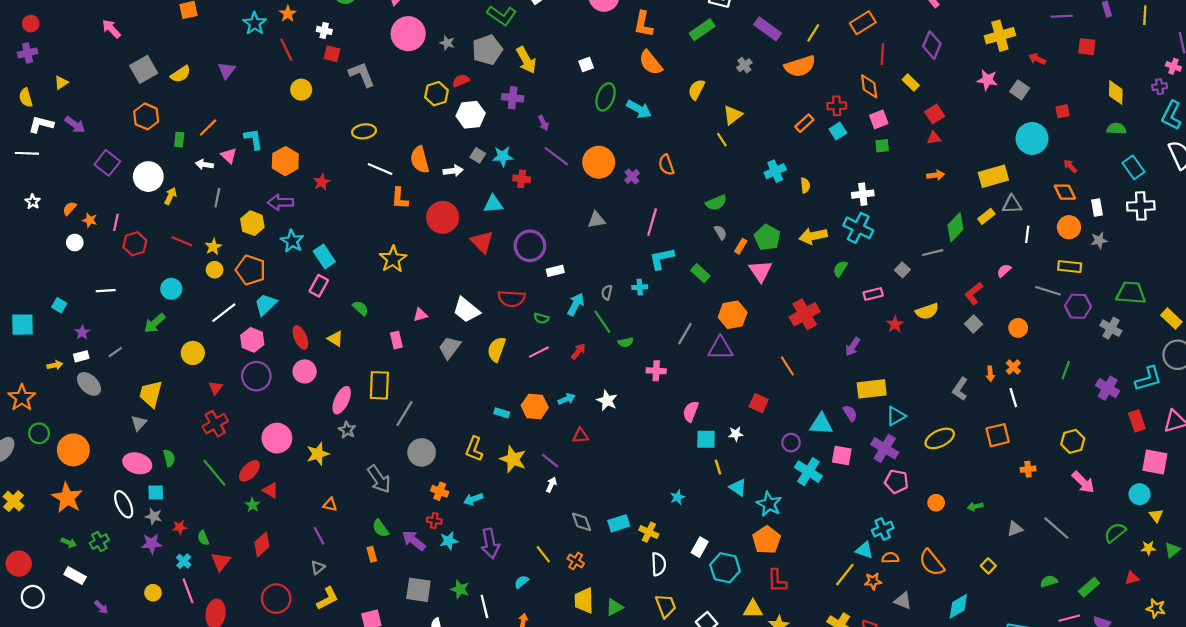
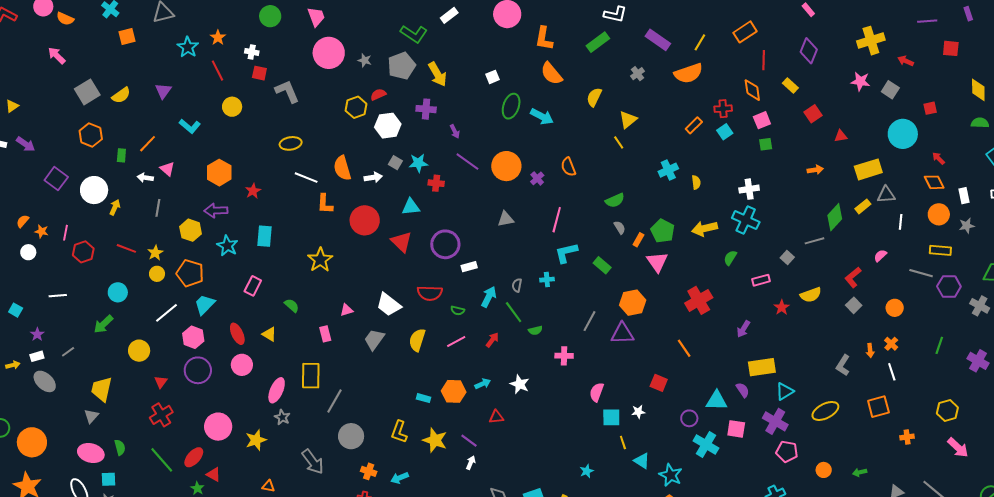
red triangle: (934, 138) -> (841, 136), moved
cyan L-shape: (253, 139) -> (190, 126), moved, turned 140
cyan rectangle: (324, 256) -> (264, 236), moved, turned 40

